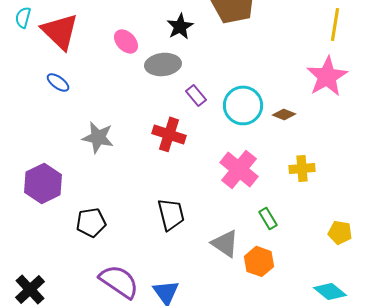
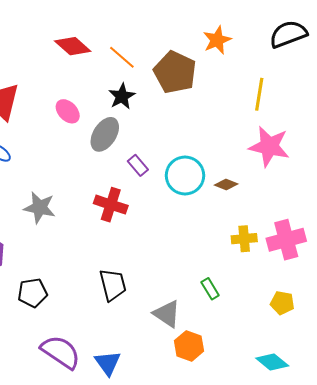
yellow line: (335, 24) -> (259, 94), moved
gray ellipse: (163, 64) -> (105, 134), turned -52
pink star: (327, 76) -> (269, 146), turned -30
pink cross: (239, 169) -> (286, 240), moved, turned 36
orange hexagon: (259, 261) -> (189, 346), moved

